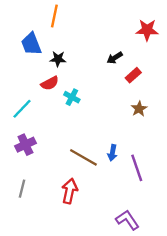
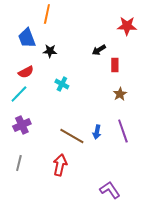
red rectangle: (133, 75) -> (115, 65), turned -48
red semicircle: (50, 83) -> (26, 72), moved
purple line: (137, 168) -> (123, 131), moved

